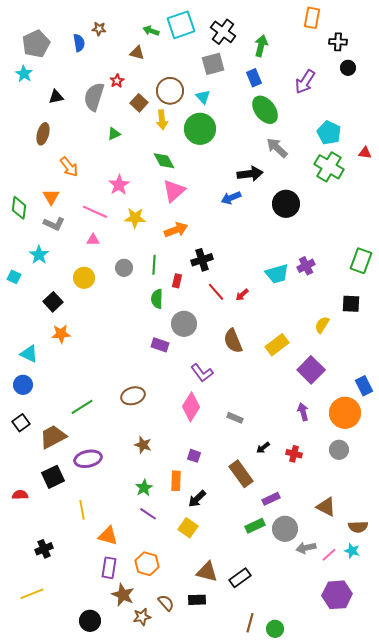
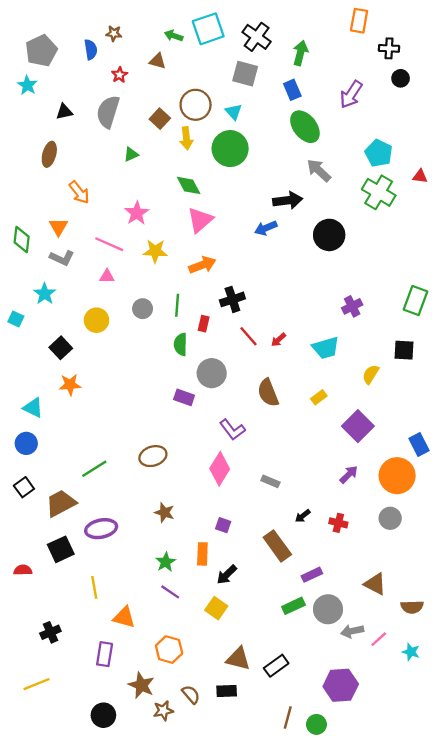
gray square: (213, 64) -> (245, 74), turned 30
red star: (117, 81) -> (120, 75), moved
cyan trapezoid: (277, 274) -> (326, 348), moved
yellow rectangle: (277, 345) -> (319, 397), size x0.6
purple arrow: (303, 412) -> (349, 474), turned 60
cyan star: (352, 551) -> (411, 652), moved
purple rectangle: (109, 568) -> (105, 654), moved
purple hexagon: (337, 595) -> (341, 685), moved

